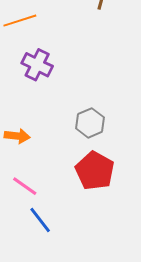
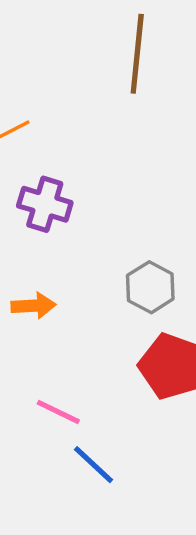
orange arrow: (17, 136) -> (33, 306), moved

